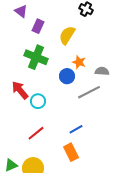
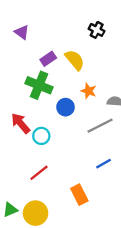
purple rectangle: (38, 26) -> (48, 59), moved, turned 32
yellow semicircle: (67, 35) -> (75, 60), turned 108
blue circle: (67, 76) -> (65, 107), moved
blue line: (76, 129) -> (104, 164), moved

